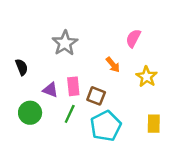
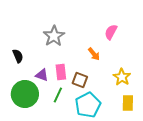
yellow star: (147, 77) -> (122, 77), moved
green circle: (30, 113) -> (25, 94), size x1.4

